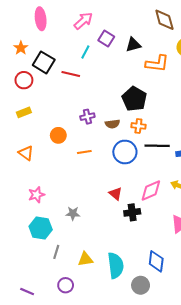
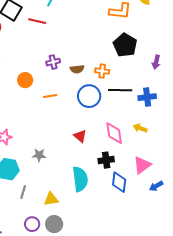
black pentagon: (134, 99) -> (125, 45), moved
pink diamond: (151, 191) -> (114, 133), turned -75
black cross: (132, 212) -> (106, 160), moved
blue diamond: (156, 261) -> (119, 182), moved
cyan semicircle: (116, 265) -> (80, 179), moved
gray circle: (141, 285) -> (54, 224), moved

